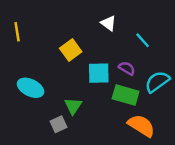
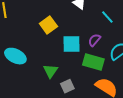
purple semicircle: (127, 68) -> (94, 40), turned -80
gray square: (59, 124) -> (67, 86), moved

